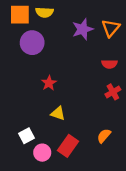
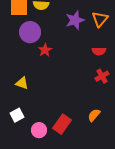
red star: (49, 83) -> (45, 50), moved
yellow triangle: (58, 113) -> (22, 83), moved
white square: (27, 136) -> (17, 115), moved

